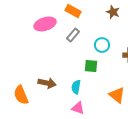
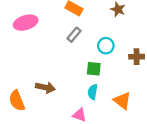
pink ellipse: (45, 24) -> (26, 23), moved
cyan semicircle: (76, 87) -> (93, 92), moved

